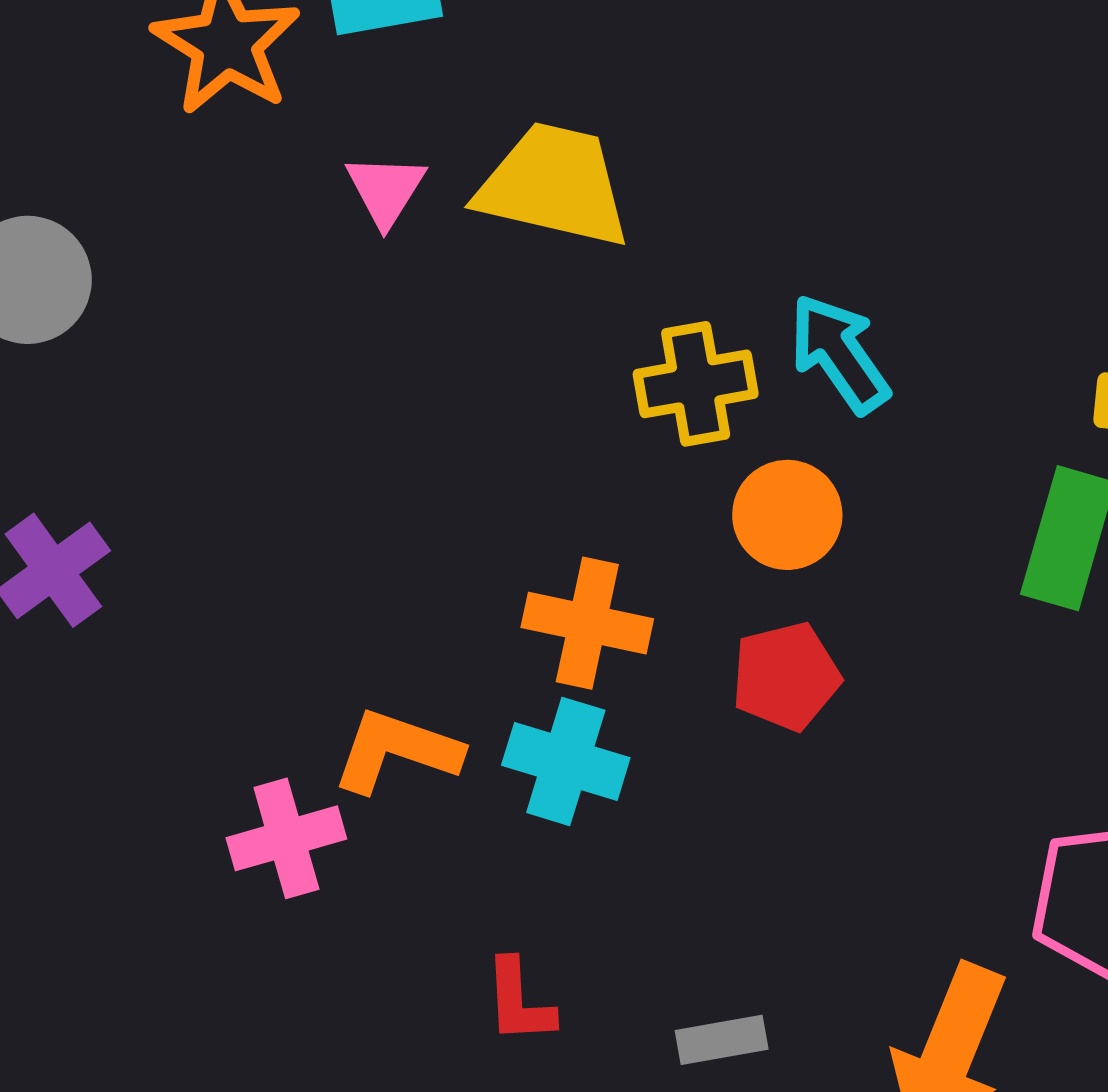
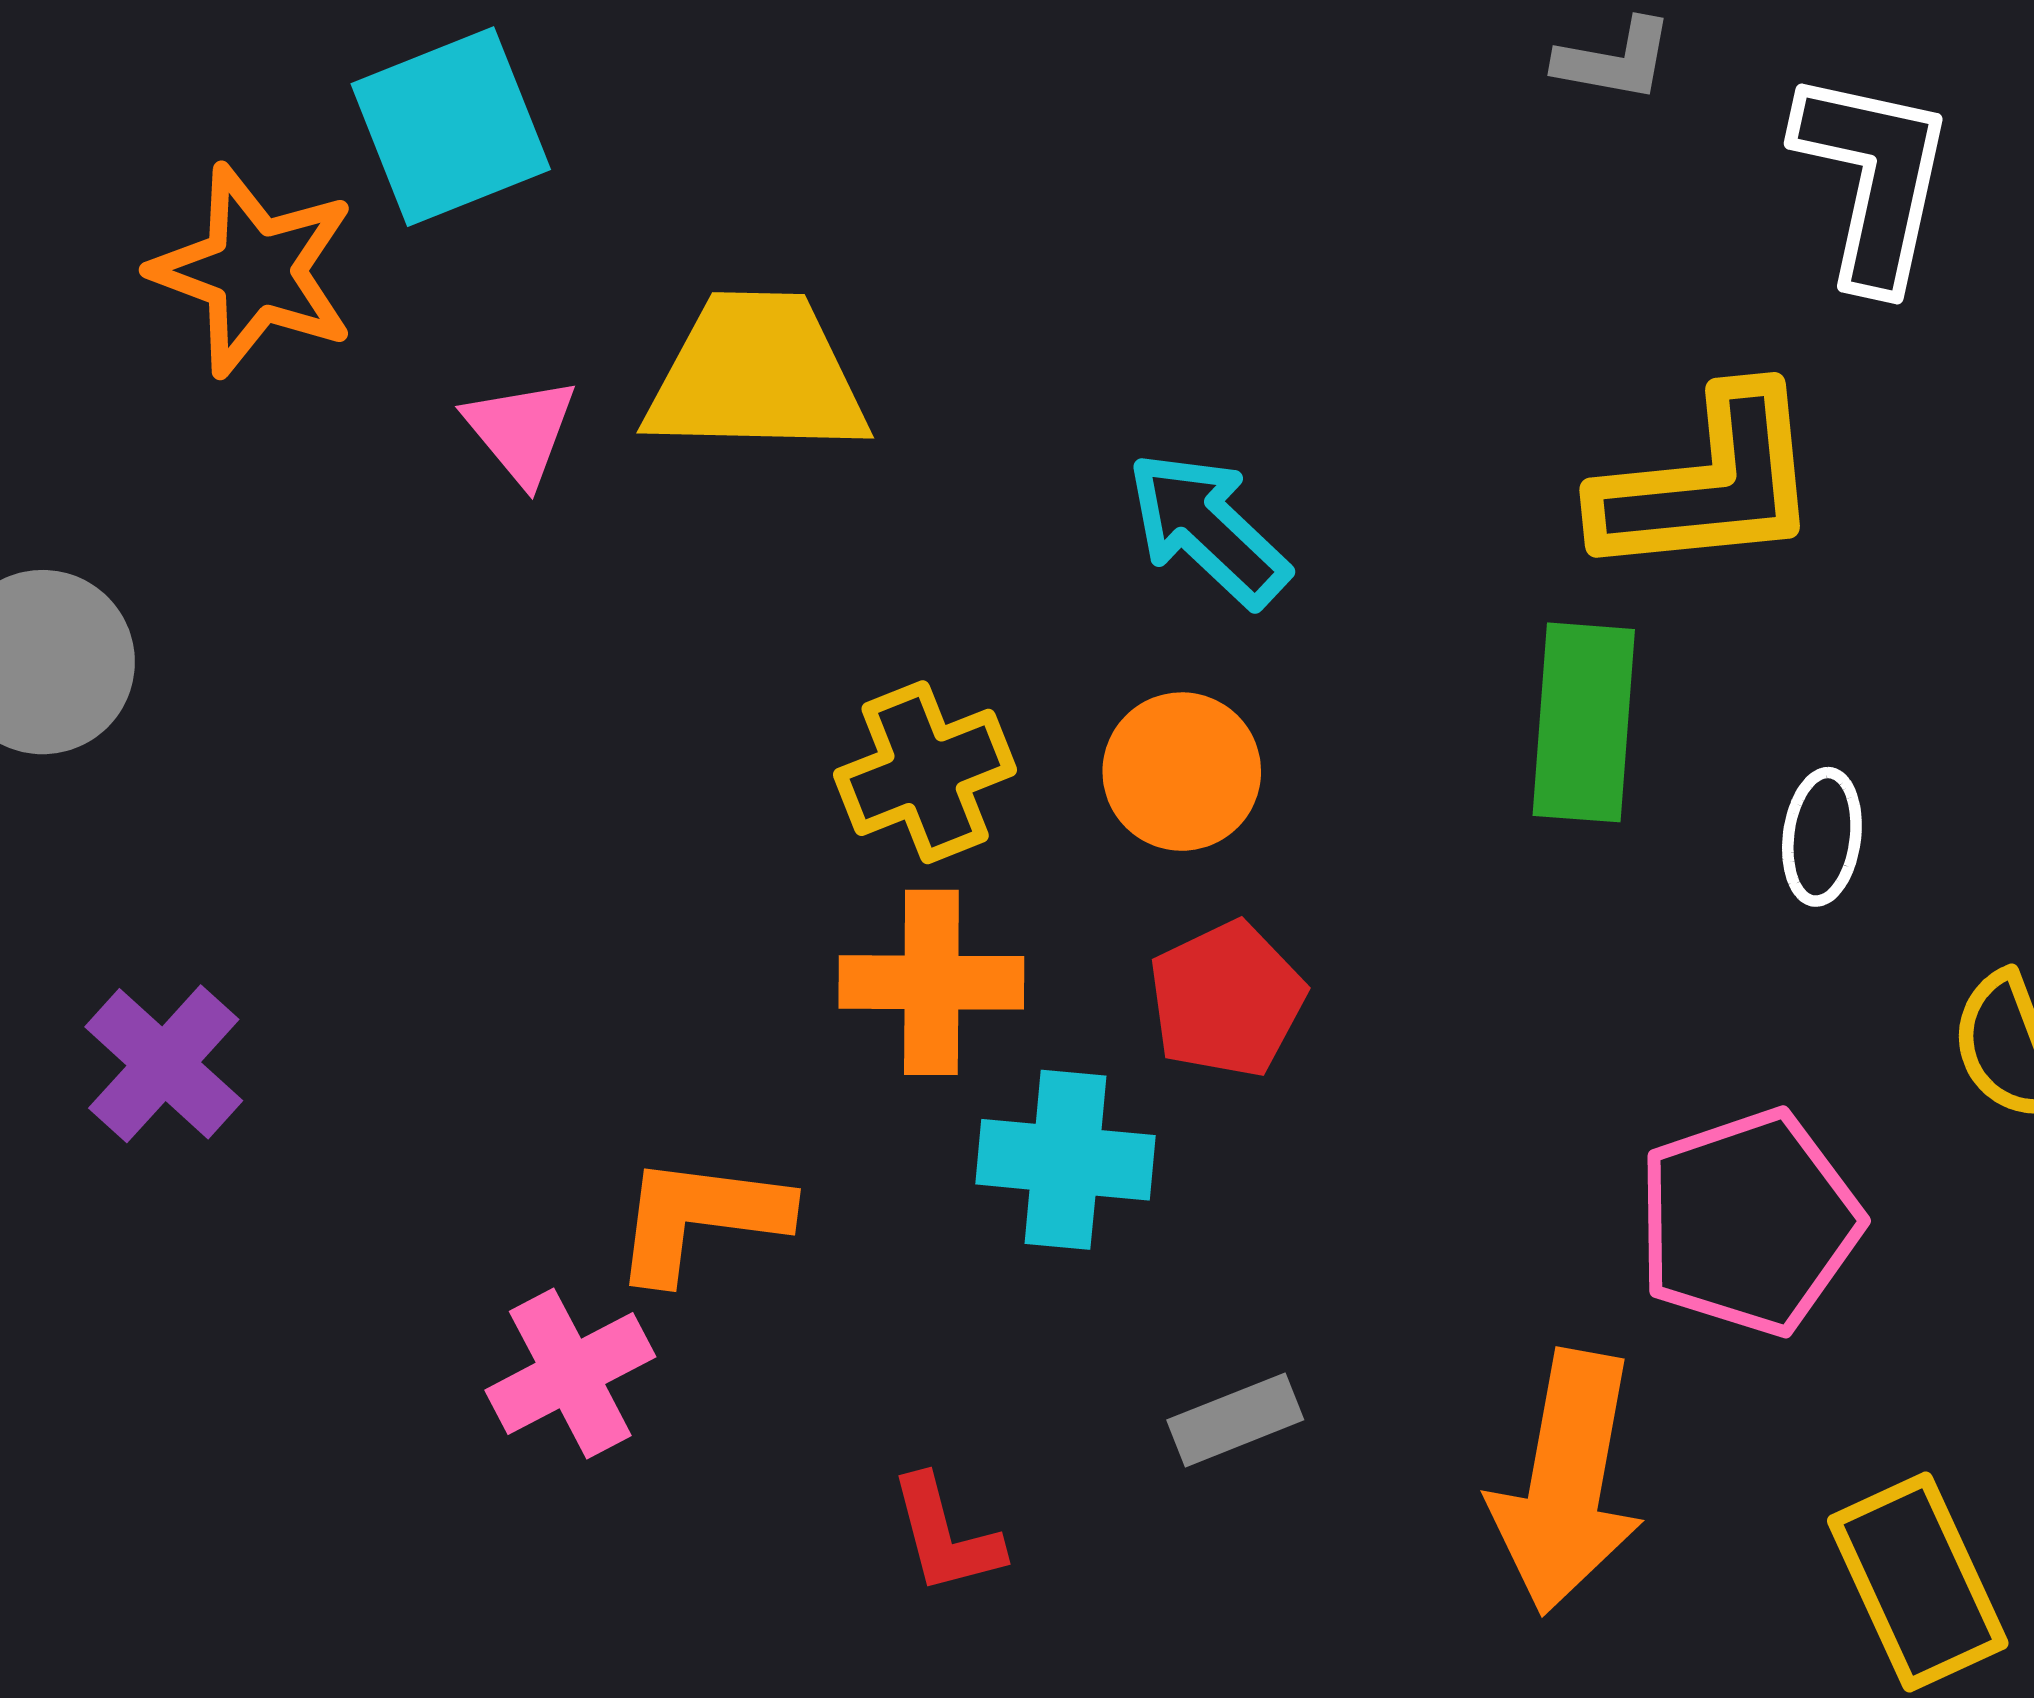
yellow cross: (696, 384) -> (925, 772), moved
cyan cross: (566, 761) -> (1066, 1160), moved
gray rectangle: (722, 1040) -> (1235, 1420), moved

